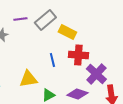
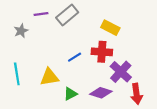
yellow rectangle: (67, 32) -> (110, 28), moved
blue line: (52, 60) -> (75, 57), turned 72

